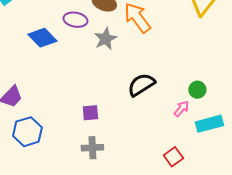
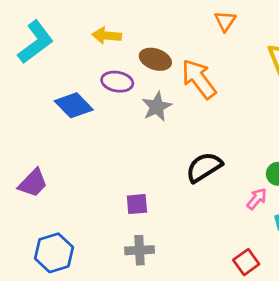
blue hexagon: (27, 132) -> (54, 253), moved

